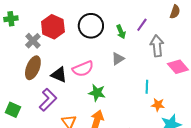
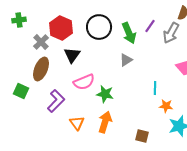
green arrow: (121, 32) -> (129, 33), size x1.5
gray arrow: (157, 46) -> (171, 33), moved, turned -145
pink semicircle: (83, 69) -> (84, 82), moved
black triangle: (59, 75) -> (72, 55), moved, turned 42
green square: (13, 110) -> (21, 91), moved

